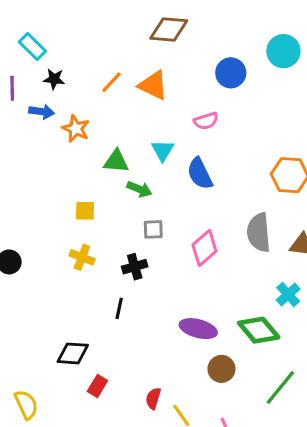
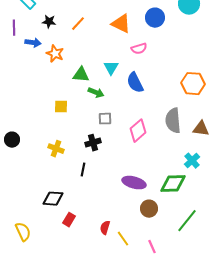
black star: (54, 79) -> (49, 22), moved
orange triangle: (153, 85) -> (121, 24), moved
yellow cross: (82, 257) -> (56, 149), moved
green diamond: (259, 330) -> (173, 184), turned -52

